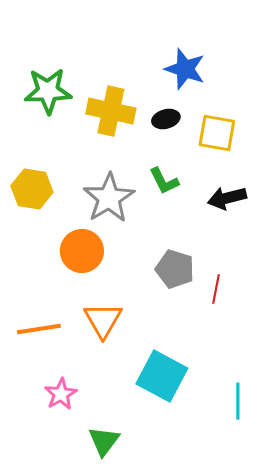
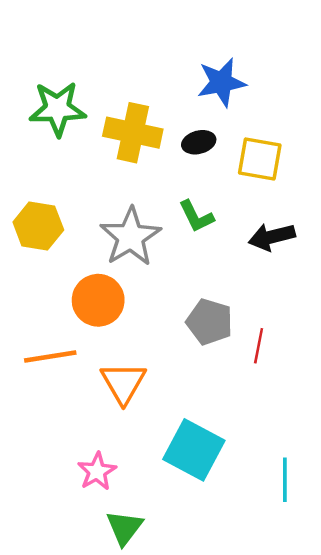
blue star: (185, 69) -> (221, 82), turned -30
orange line: (39, 329) -> (50, 357), moved
pink star: (61, 394) -> (97, 471), moved

